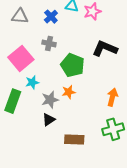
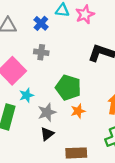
green pentagon: (73, 65) -> (68, 88), moved
orange star: (69, 92) -> (78, 111), moved

